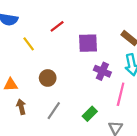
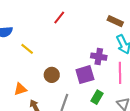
red line: (57, 26) -> (59, 17), moved
purple square: (88, 43) -> (85, 75), moved

